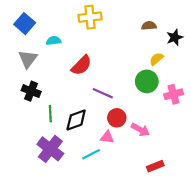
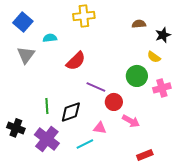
yellow semicircle: (156, 59) -> (154, 57), moved, turned -104
black cross: (31, 91) -> (16, 128), moved
red circle: (117, 118) -> (114, 102), moved

